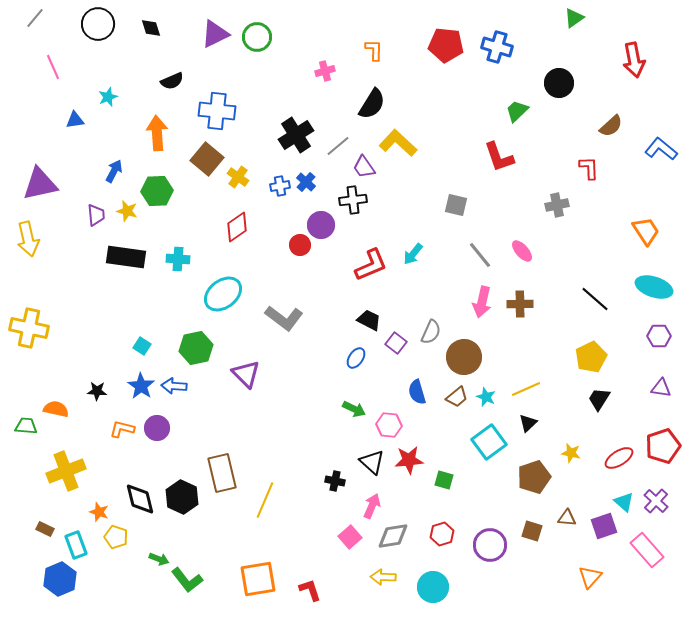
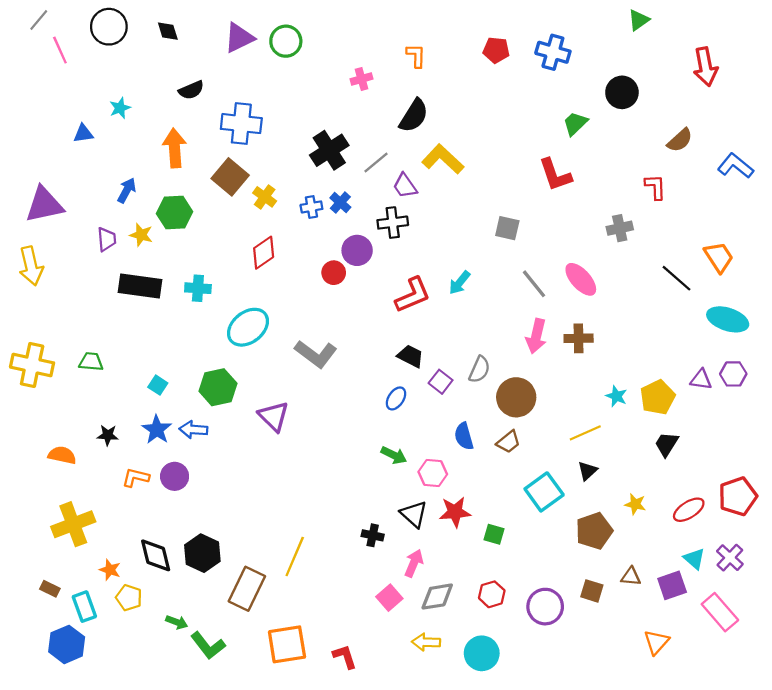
red pentagon: (446, 45) -> (496, 50), size x0.7
pink line: (53, 67) -> (60, 50), moved
pink ellipse: (522, 251) -> (581, 279), size x1.4
black line: (595, 299) -> (676, 278), moved
purple triangle: (661, 388) -> (701, 380), moved
cyan star: (486, 397) -> (616, 396), moved
green trapezoid: (26, 426) -> (91, 362), moved
brown rectangle: (222, 473) -> (247, 589), moved, turned 39

